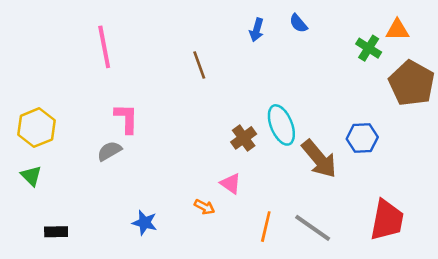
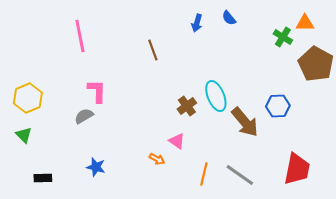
blue star: (145, 223) -> (96, 167), moved

